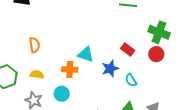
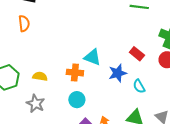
orange semicircle: (34, 45) -> (24, 23), moved
cyan circle: (62, 94) -> (77, 100), moved

